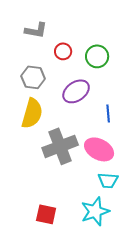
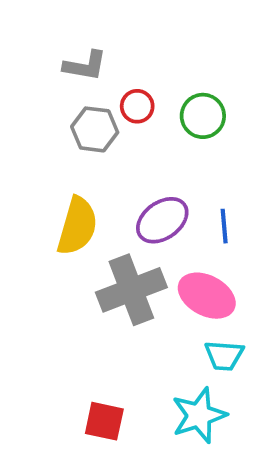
gray hexagon: (33, 77) -> (95, 129), moved
purple ellipse: (76, 91) -> (162, 220), moved

